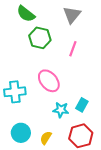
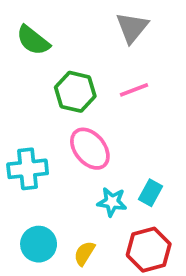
green semicircle: (26, 14) -> (33, 40), moved
green hexagon: (40, 38) -> (75, 92), moved
pink line: (73, 49) -> (134, 90), turned 49

